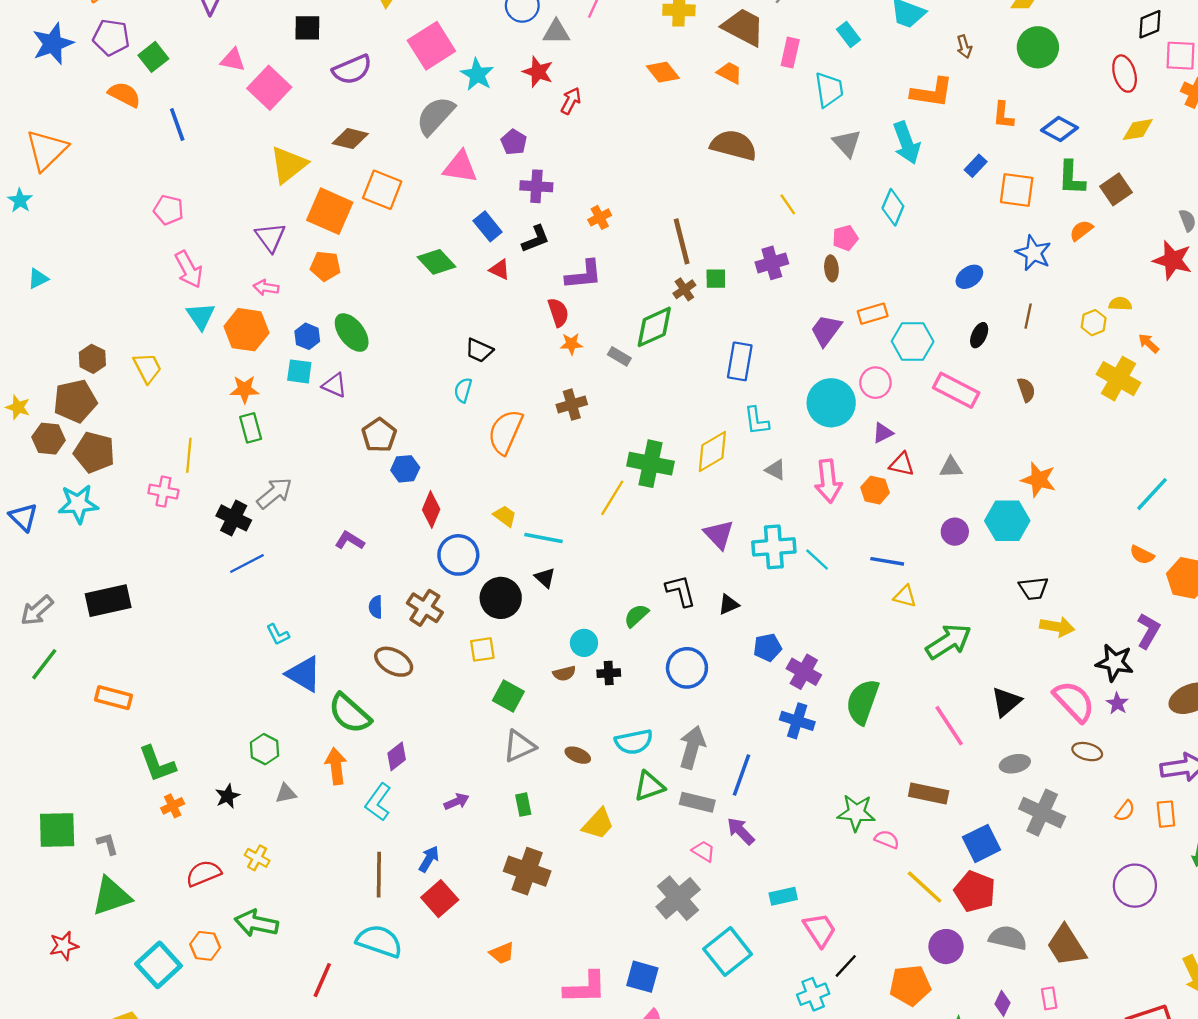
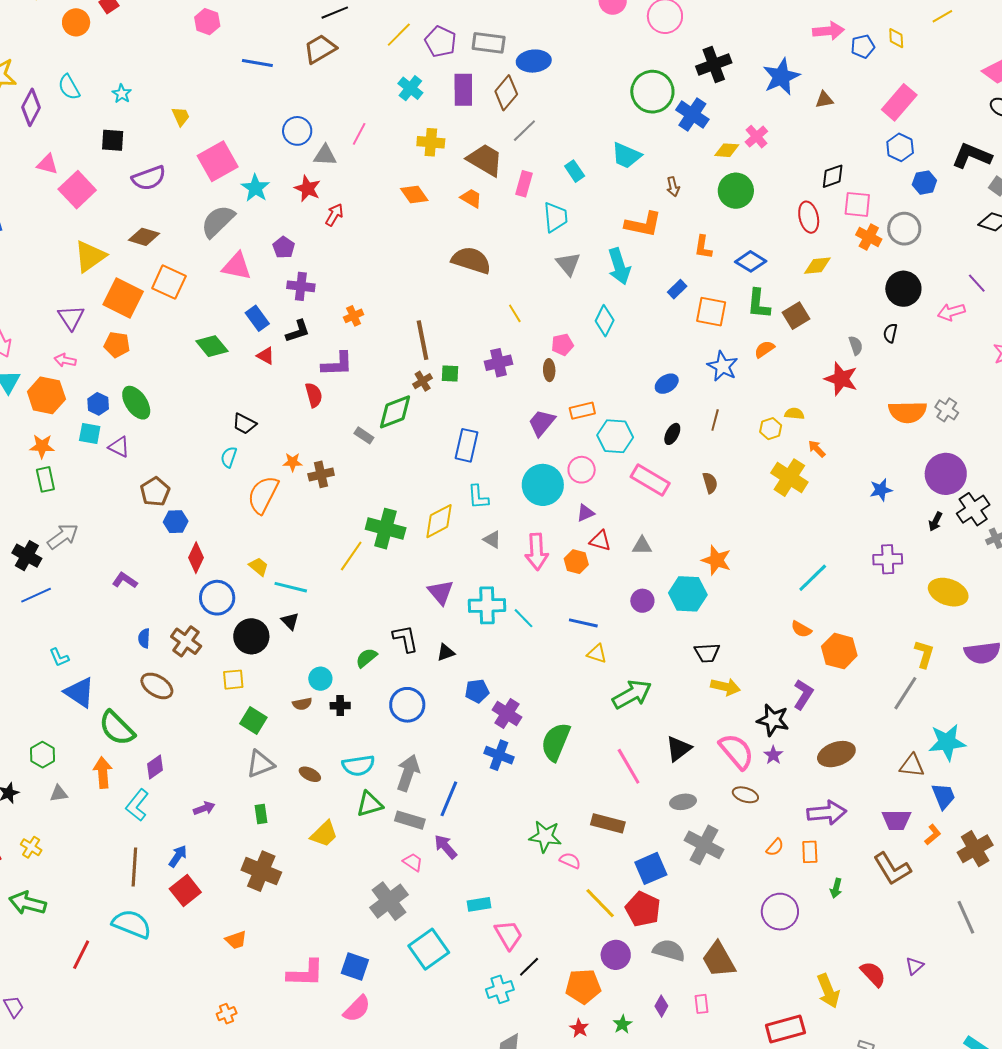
orange star: (571, 344) -> (293, 462), moved

